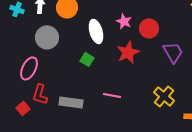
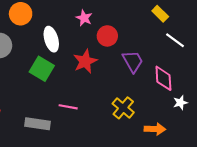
pink star: (124, 21) -> (84, 18), moved
green square: (87, 59) -> (42, 69), size x1.6
gray rectangle: (71, 102) -> (38, 124), moved

